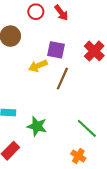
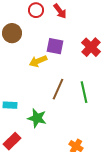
brown line: (62, 79) -> (58, 89), moved
green line: (87, 128) -> (84, 92), moved, turned 35

